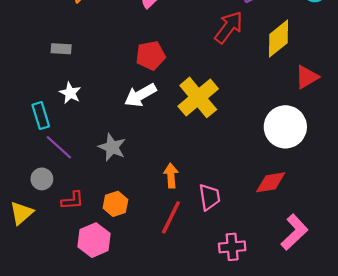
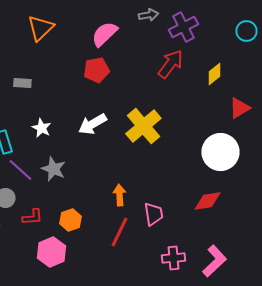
yellow diamond: (279, 39) -> (214, 74), size x0.7
red pentagon: (151, 56) -> (96, 70), moved
white star: (70, 93) -> (41, 128), moved
gray star: (112, 147) -> (53, 169), moved
pink L-shape: (294, 232) -> (214, 261), moved

